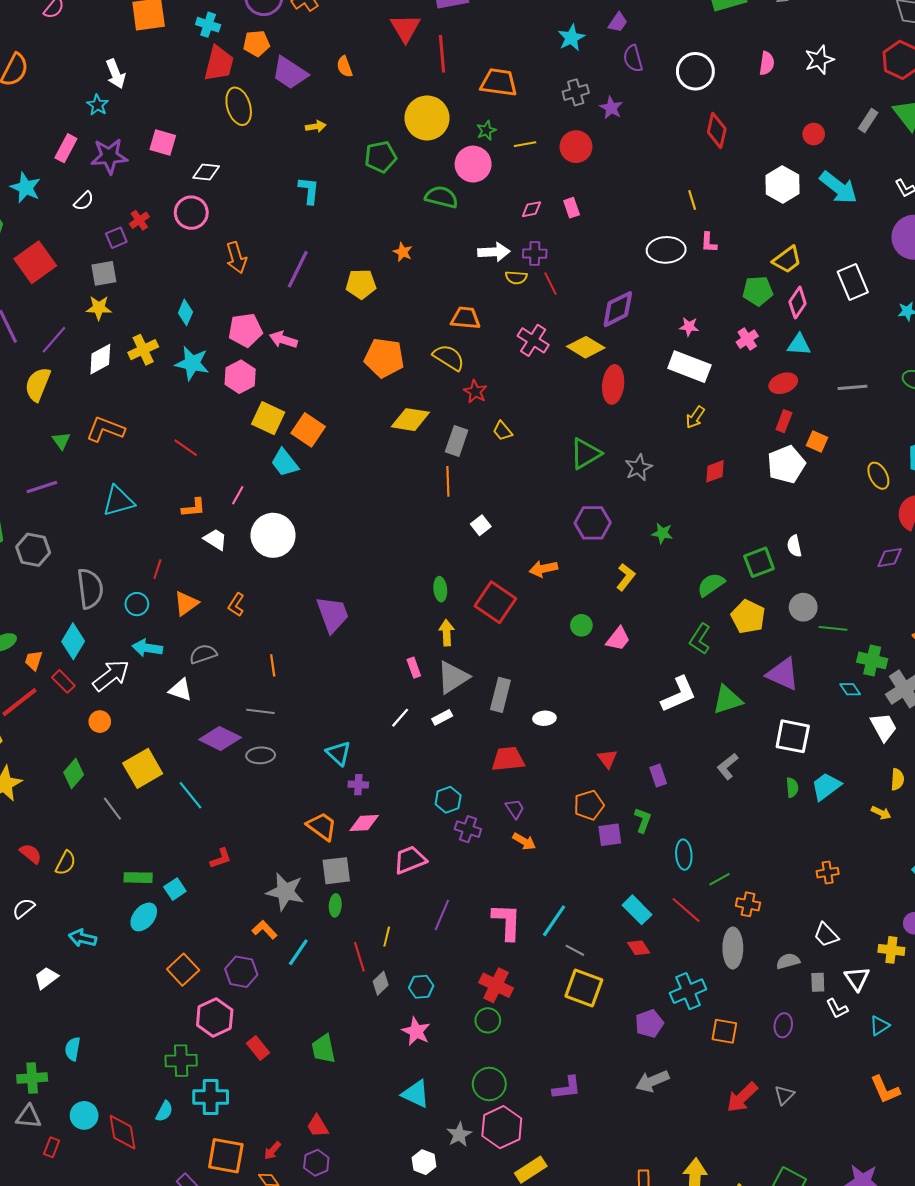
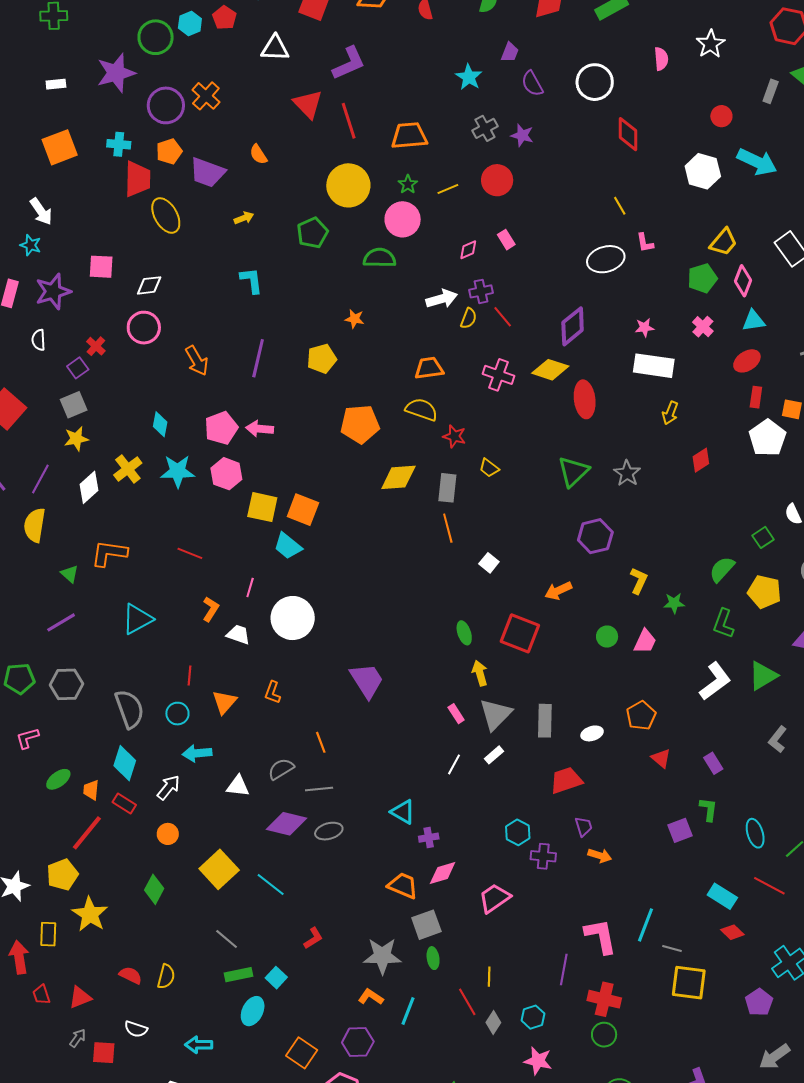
white semicircle: (84, 201) -> (39, 340), turned 145
yellow semicircle: (516, 277) -> (469, 318), turned -60
orange L-shape: (194, 508) -> (211, 609), turned -40
green star: (662, 533) -> (674, 603), moved
green square: (759, 562) -> (763, 537), size x0.7
gray semicircle: (203, 654) -> (281, 769), moved
white arrow: (111, 675) -> (168, 787), size x0.7
orange pentagon: (589, 805) -> (641, 716), moved
gray line: (112, 809) -> (227, 939), moved
purple trapezoid: (515, 809) -> (584, 826), turned 30
white semicircle: (24, 908) -> (136, 1029), turned -110
purple line: (442, 915) -> (564, 969), moved

